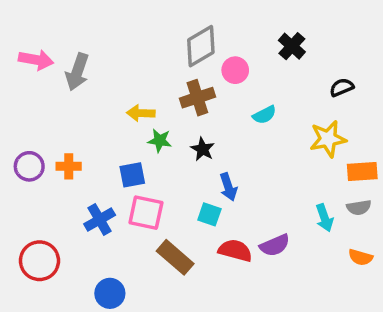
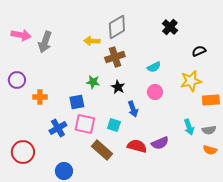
pink circle: (235, 70) -> (155, 92), moved
yellow arrow: (141, 113) -> (92, 41), moved
purple circle: (29, 166) -> (17, 80), moved
gray semicircle: (359, 208) -> (209, 130), moved
cyan square: (209, 214) -> (114, 125), moved

